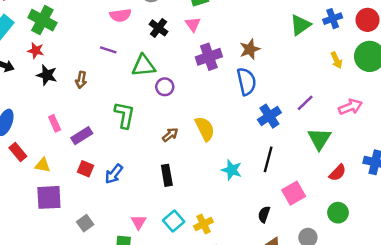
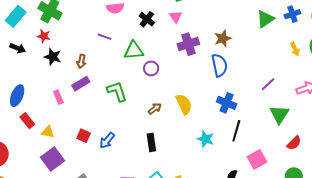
green L-shape: (125, 115) -> (117, 91), turned -30
blue cross: (269, 116) -> (227, 103), moved, turned -36
purple rectangle: (82, 136) -> (81, 84), moved
purple square: (49, 197) -> (53, 159), turned -35

